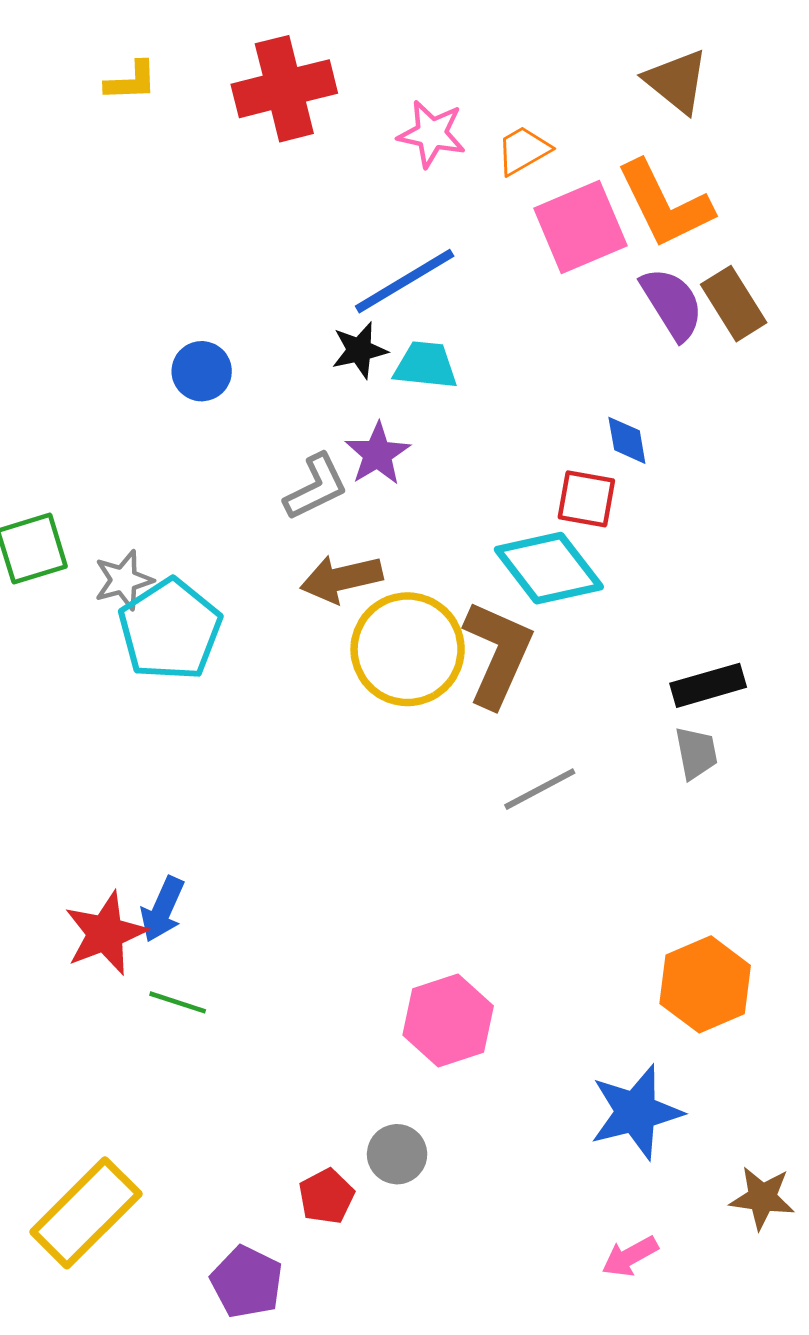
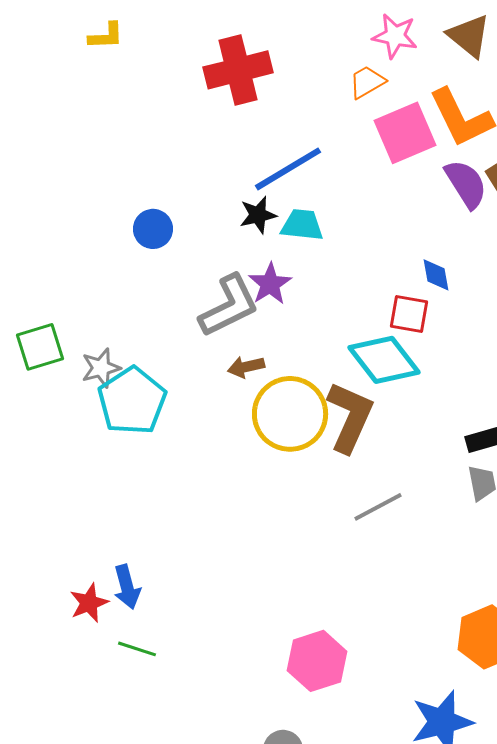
red cross: (284, 89) -> (238, 70), moved
pink star: (432, 134) -> (395, 36), moved
gray L-shape: (316, 487) -> (229, 306), size x1.4
brown arrow: (341, 579) -> (246, 367), size x0.7
blue arrow: (163, 909) -> (127, 587), turned -39
red star: (105, 933) -> (89, 603), size x0.7

